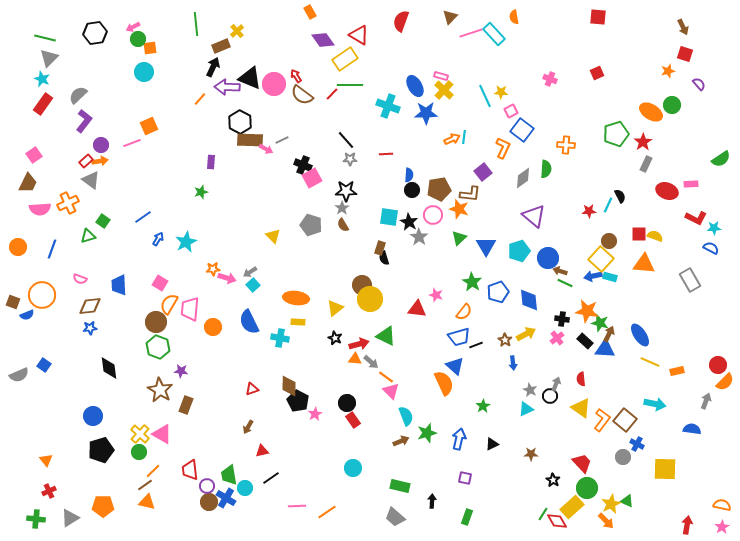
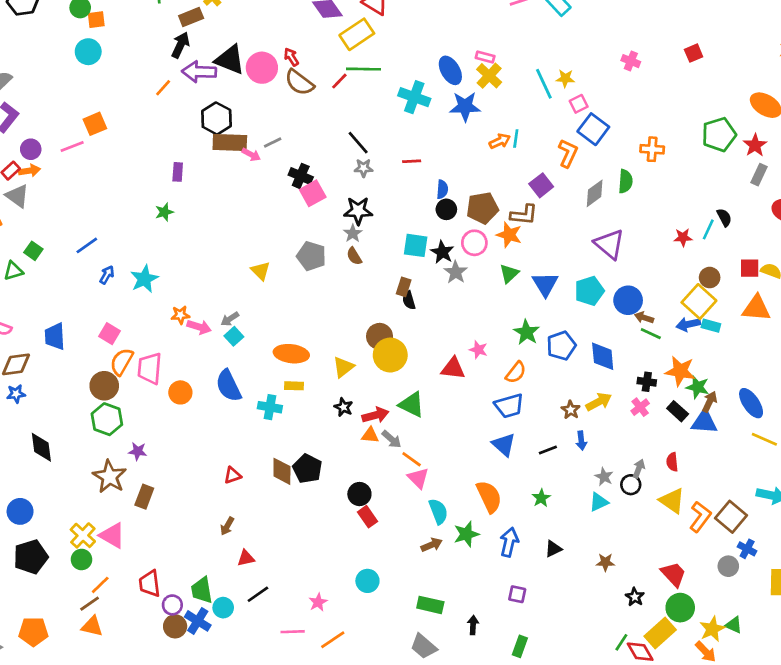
black line: (476, 345) -> (548, 450), moved
orange semicircle: (444, 383) -> (489, 497), moved
black pentagon: (298, 401) -> (307, 469), moved
pink star: (315, 414) -> (318, 602), moved

